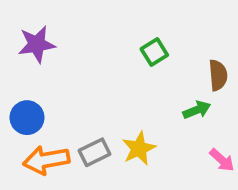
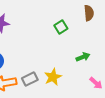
brown semicircle: (218, 75) -> (89, 13), moved

